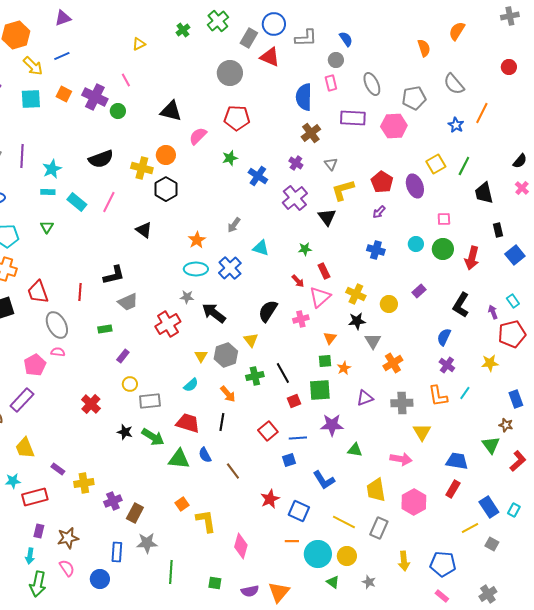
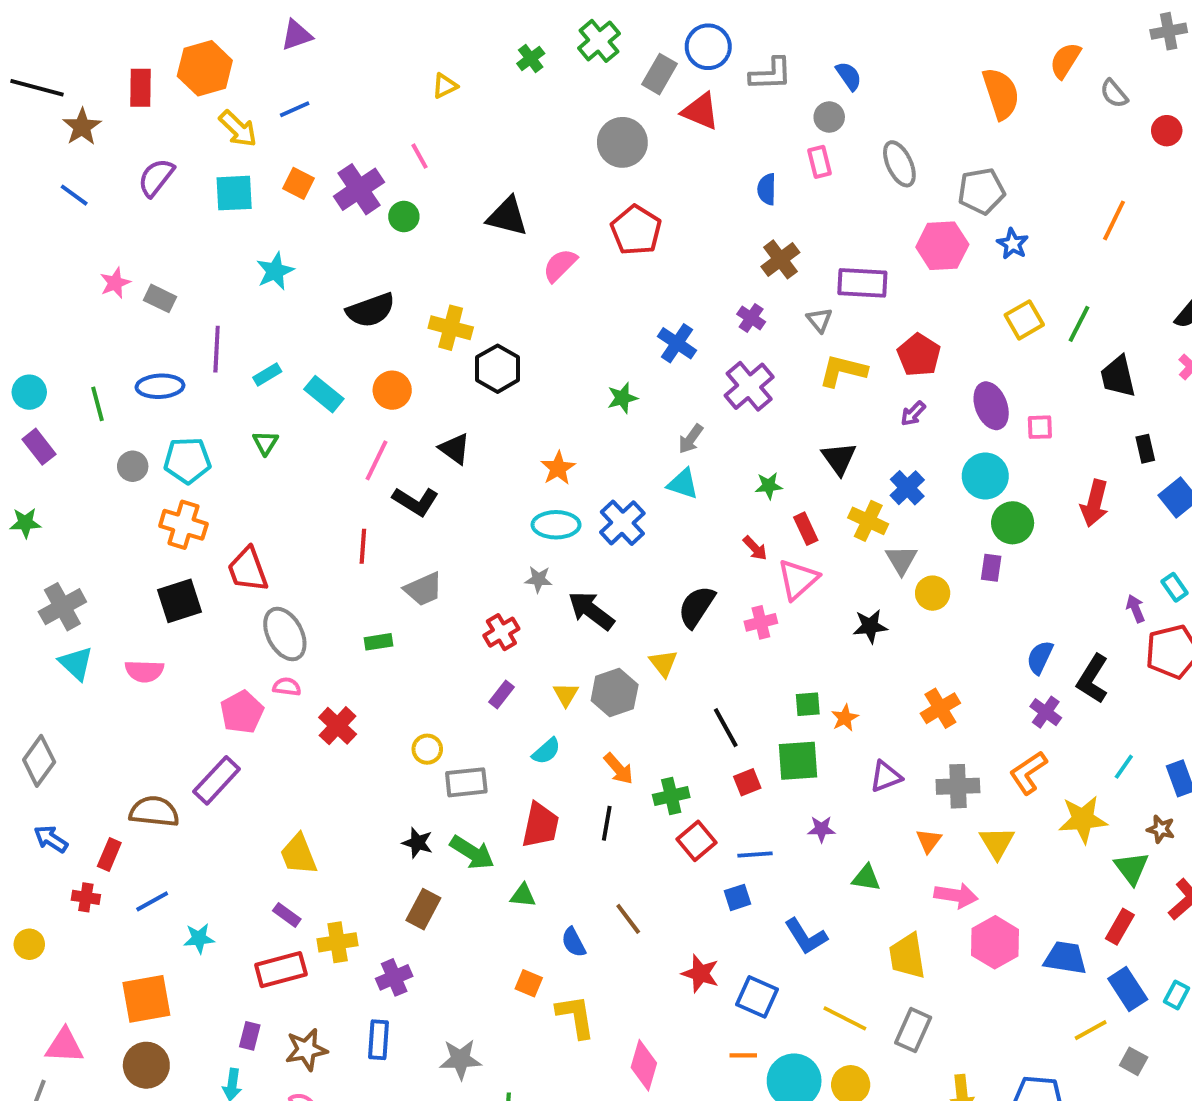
orange semicircle: (424, 48) -> (1001, 94), size x1.5
gray semicircle: (454, 84) -> (1114, 94), moved, size x0.7
purple cross: (95, 97) -> (359, 189), turned 30
blue semicircle: (304, 97) -> (767, 189), size x0.6
red pentagon: (237, 118) -> (636, 230), turned 30
purple rectangle: (353, 118) -> (862, 283), moved
blue star: (456, 125) -> (1013, 244), moved
orange circle: (166, 155) -> (392, 390), moved
purple line: (22, 156) -> (217, 349), moved
green star: (230, 158) -> (622, 398), moved
cyan star: (52, 169) -> (275, 271), moved
purple ellipse: (415, 186) -> (991, 406), moved
yellow L-shape: (343, 190) -> (843, 371), turned 30
cyan rectangle: (48, 192) -> (267, 375), turned -32
pink line: (109, 202) -> (377, 460), moved
black triangle: (327, 217) -> (839, 458), moved
gray arrow: (234, 225) -> (691, 439), moved
cyan circle: (416, 244) -> (985, 476), size x1.5
green circle: (443, 249) -> (1013, 523), moved
blue cross: (376, 250) -> (907, 488), turned 30
black L-shape: (114, 275) -> (416, 501), moved, turned 45
purple rectangle: (419, 291) -> (991, 568), turned -40
red line: (80, 292) -> (363, 546), moved
yellow cross: (356, 294) -> (868, 521), moved
black L-shape: (461, 305) -> (1093, 679), moved
red cross: (168, 324) -> (501, 632), size x0.7
orange triangle: (330, 338) -> (929, 841), moved
gray triangle: (373, 341) -> (901, 560), moved
purple rectangle: (123, 356) -> (501, 695), moved
yellow star: (490, 363) -> (1083, 819), moved, size x1.4
green cross: (255, 376) -> (671, 796), moved
cyan line: (465, 393) -> (1124, 767), moved
orange L-shape: (438, 396) -> (1028, 773), turned 65
red cross: (91, 404) -> (338, 726), moved
red trapezoid: (188, 423) -> (540, 825), turned 85
purple star: (332, 425) -> (821, 829), size x0.6
yellow trapezoid: (25, 448) -> (299, 854), moved
blue semicircle: (205, 455) -> (574, 942), moved
green triangle: (179, 459) -> (523, 895), size x0.6
blue trapezoid: (457, 461) -> (1065, 958), moved
red rectangle: (453, 489) -> (1120, 927), moved
red rectangle: (35, 497) -> (281, 970), moved
red star: (270, 499) -> (700, 973), turned -30
pink hexagon: (414, 502) -> (995, 942), moved
orange square: (182, 504) -> (529, 983), turned -32
brown rectangle: (135, 513) -> (423, 909), moved
blue rectangle: (117, 552) -> (379, 1040), moved

